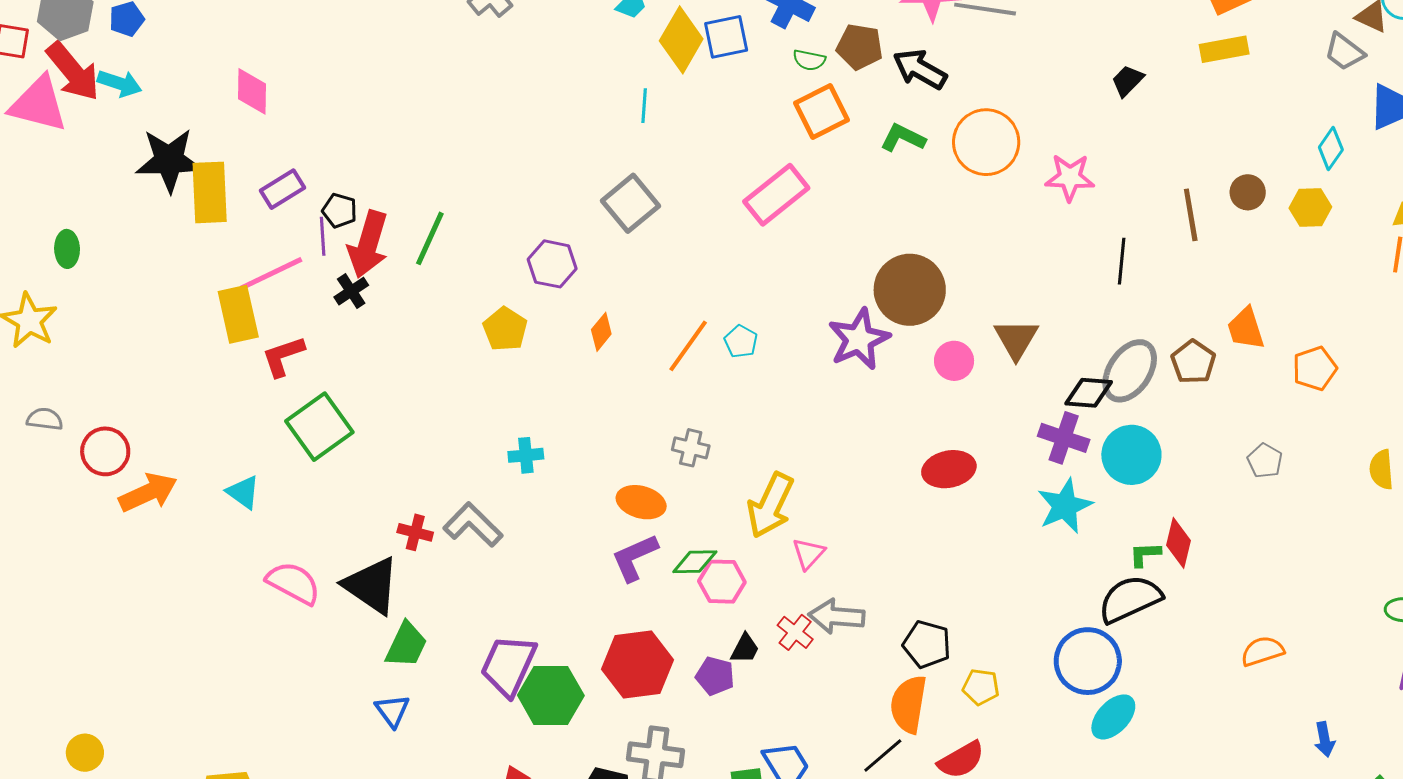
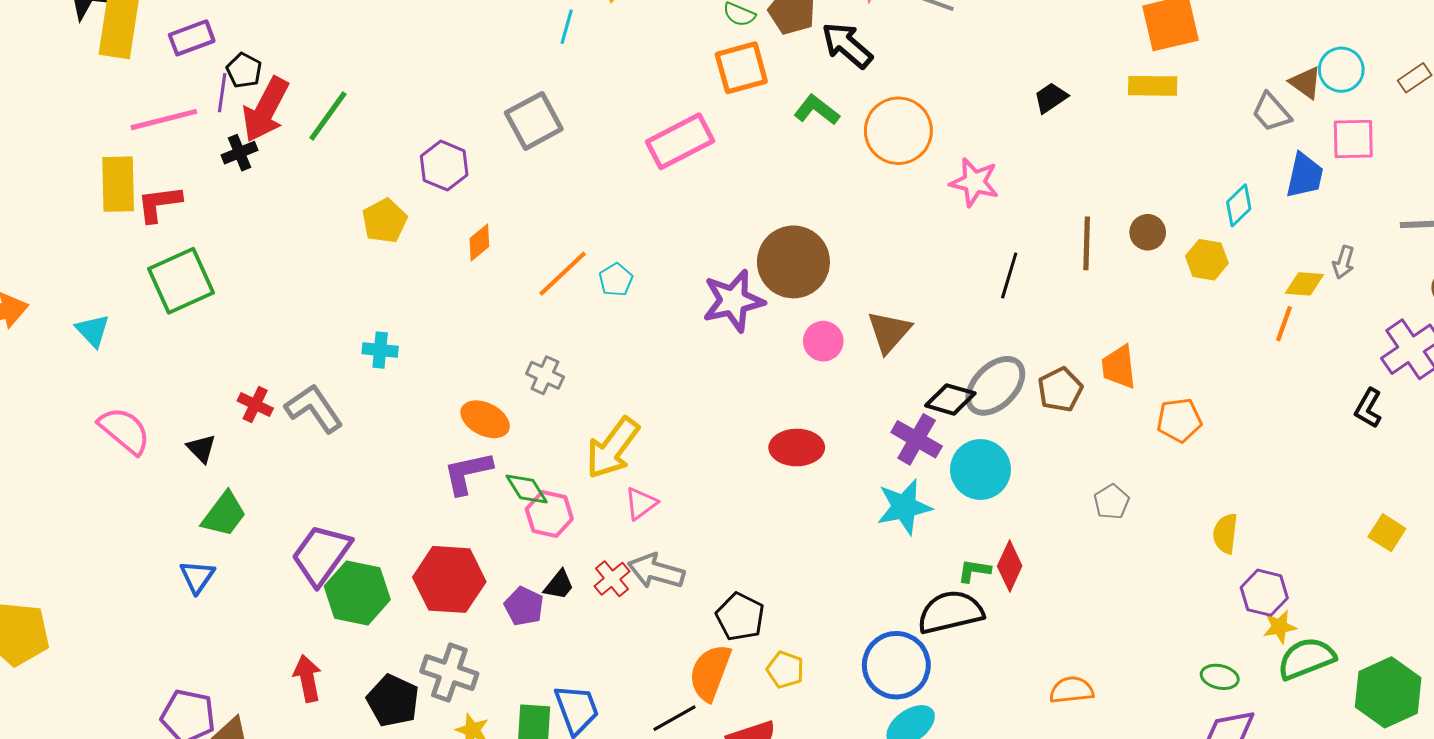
yellow rectangle: (238, 314) -> (118, 184), moved
green diamond: (695, 562) -> (527, 489), turned 48
black triangle: (372, 585) -> (201, 448), size x0.5

